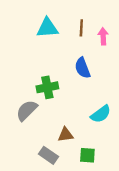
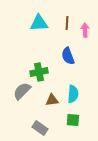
cyan semicircle: (101, 114) -> (73, 94), moved, turned -48
brown triangle: (66, 135) -> (52, 100), moved
green square: (87, 155) -> (73, 120), moved

